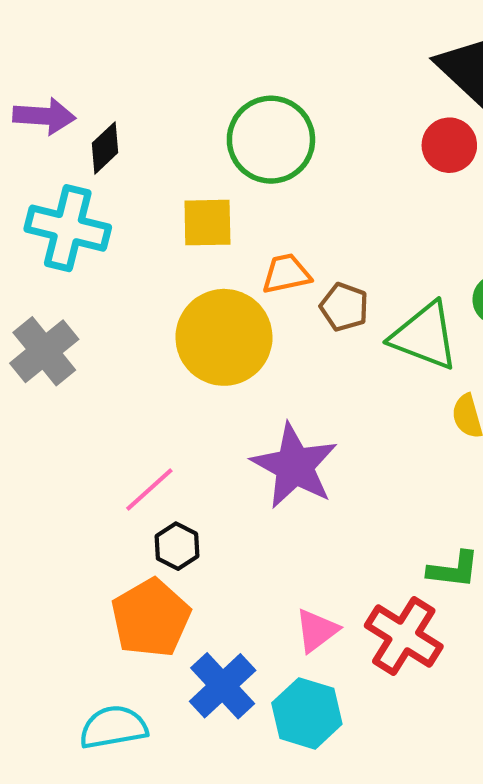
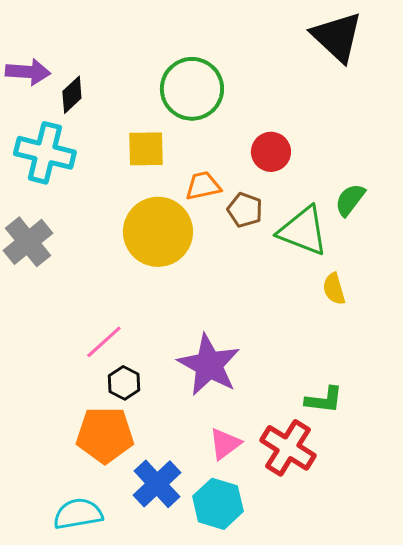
red circle: (449, 145) -> (271, 152), moved
purple star: (294, 466) -> (209, 365), moved
orange pentagon: (151, 618) -> (105, 435), turned 30

